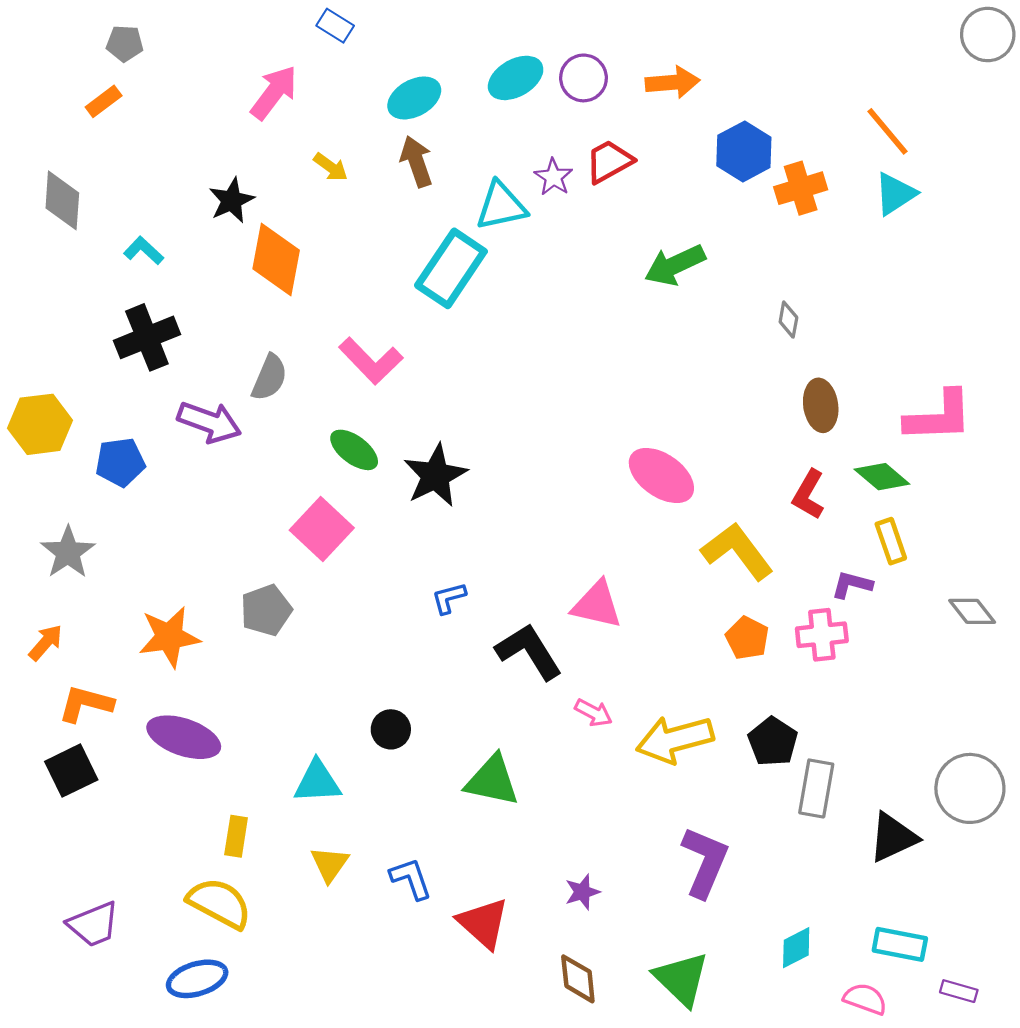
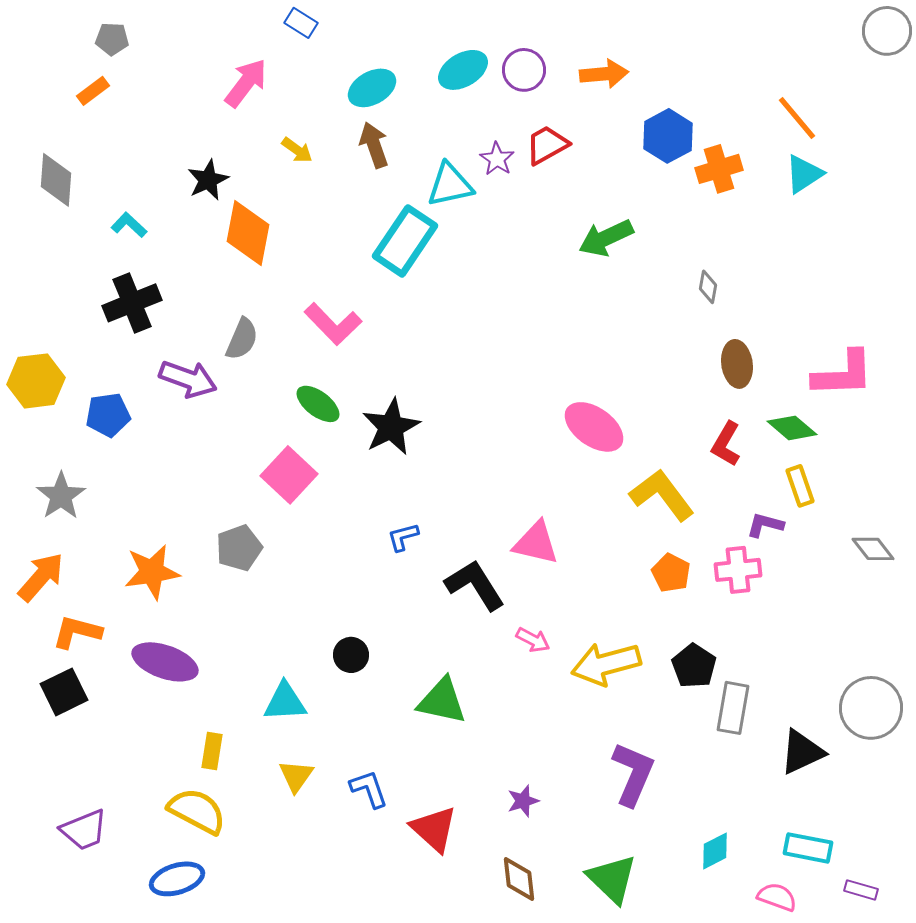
orange arrow: (46, 643) -> (41, 577), size x1.5

